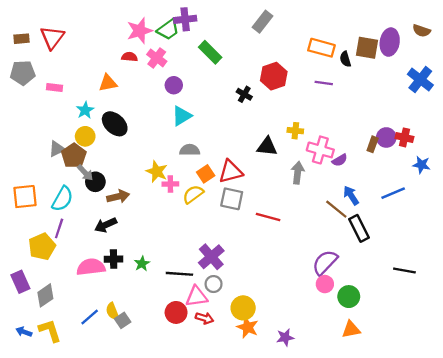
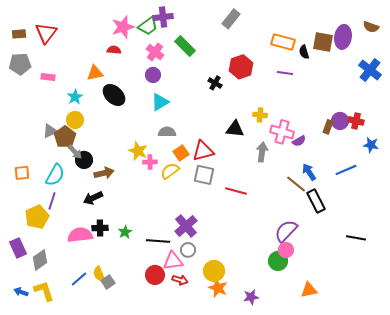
pink cross: (157, 58) -> (155, 52), moved
black ellipse: (115, 124) -> (114, 95), moved
orange square: (25, 197) -> (22, 173), size x0.7
green circle: (349, 297) -> (278, 261), moved

